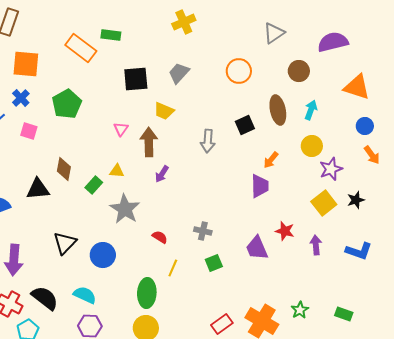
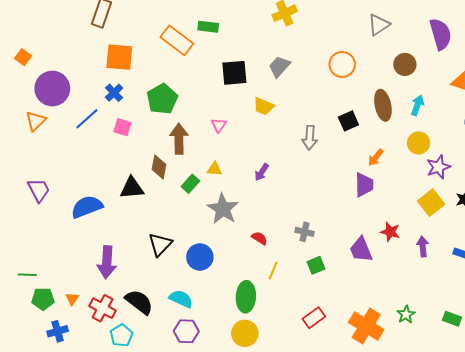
purple semicircle: (333, 42) -> (440, 34), turned 88
brown arrow: (149, 142) -> (179, 139), moved
red rectangle: (222, 324) -> (314, 318), moved

